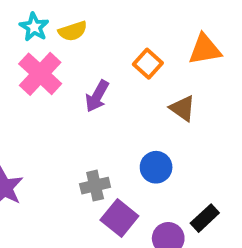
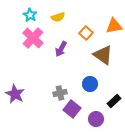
yellow semicircle: (73, 31) -> (58, 17), moved
brown triangle: (182, 108) -> (103, 55), size x1.5
black rectangle: (205, 218) -> (114, 101), moved

